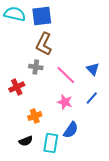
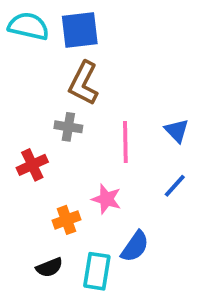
pink line: (66, 75) -> (125, 142), turned 45
pink star: (65, 102) -> (106, 199), moved

